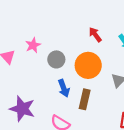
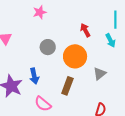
pink star: (33, 45) -> (40, 12), moved
blue arrow: (64, 88) -> (34, 76), moved

